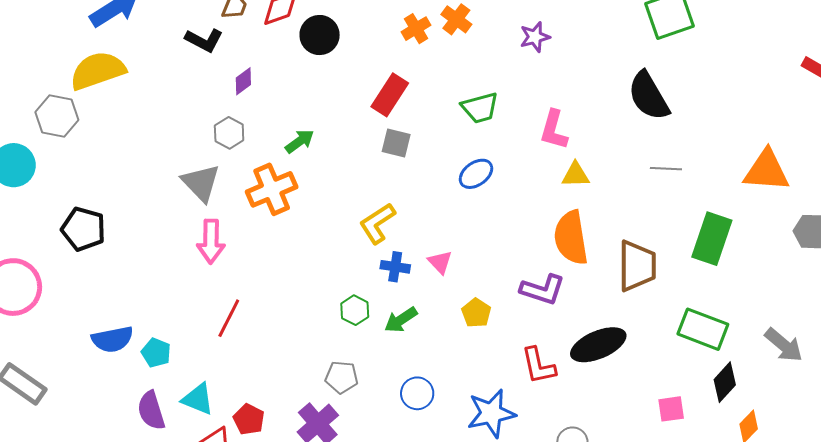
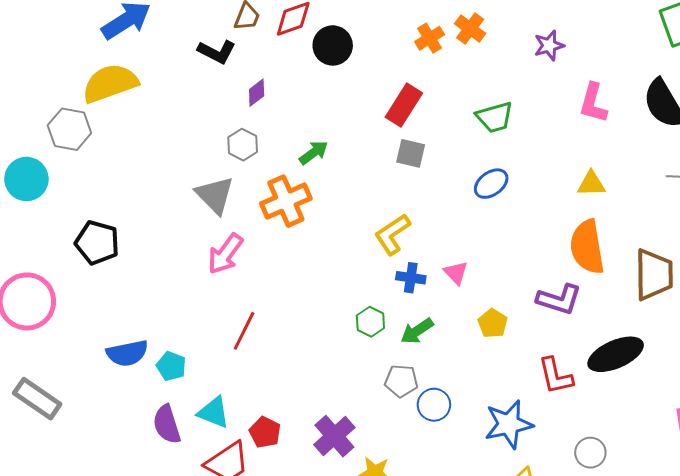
pink L-shape: (554, 130) -> (593, 103), moved
pink arrow: (211, 241) -> (225, 254), turned 36
gray pentagon: (342, 377) -> (401, 381), moved

